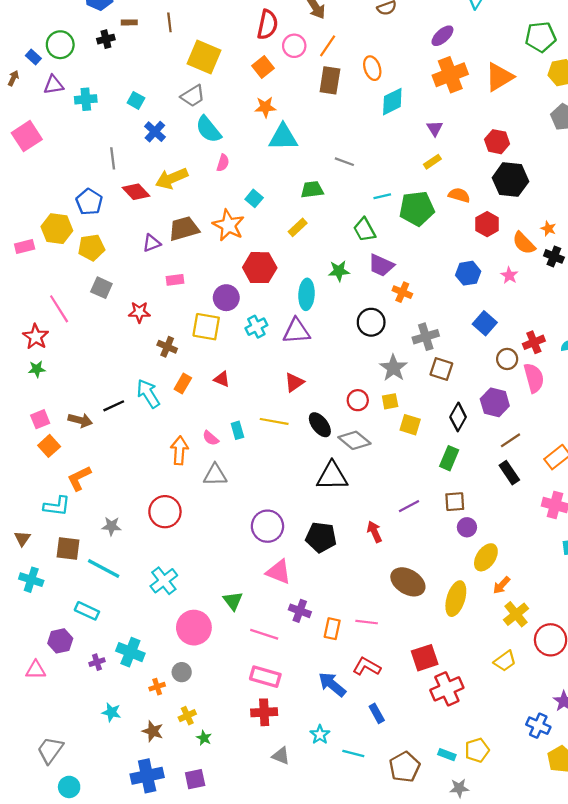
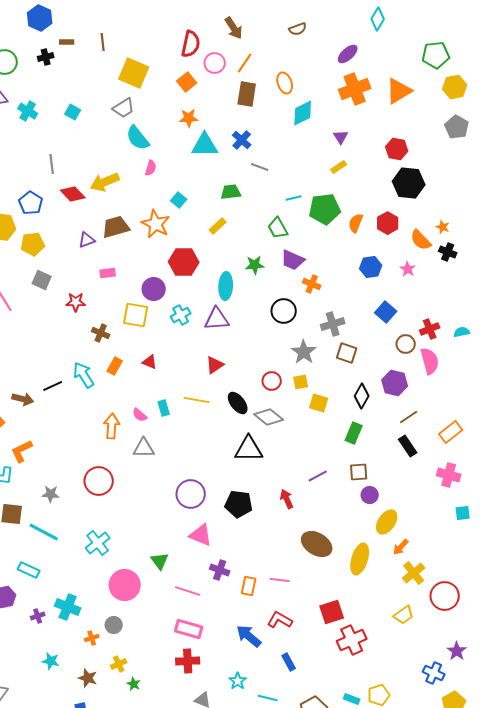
cyan cross: (86, 99) -> (28, 111), turned 36
blue cross: (155, 132) -> (242, 140), moved
orange semicircle: (459, 195) -> (356, 223), moved, turned -84

